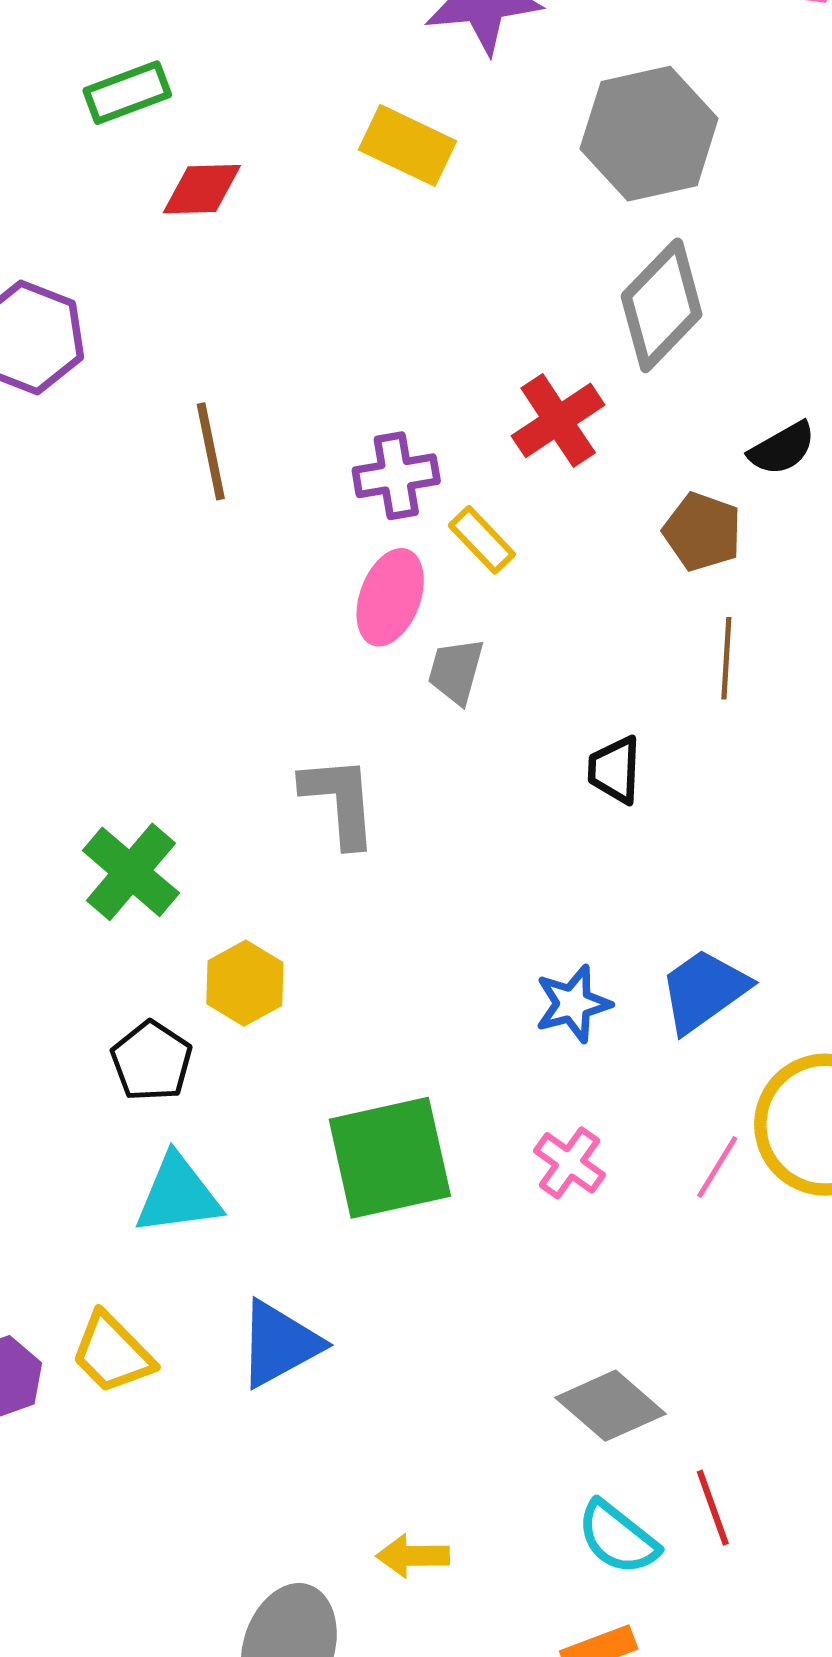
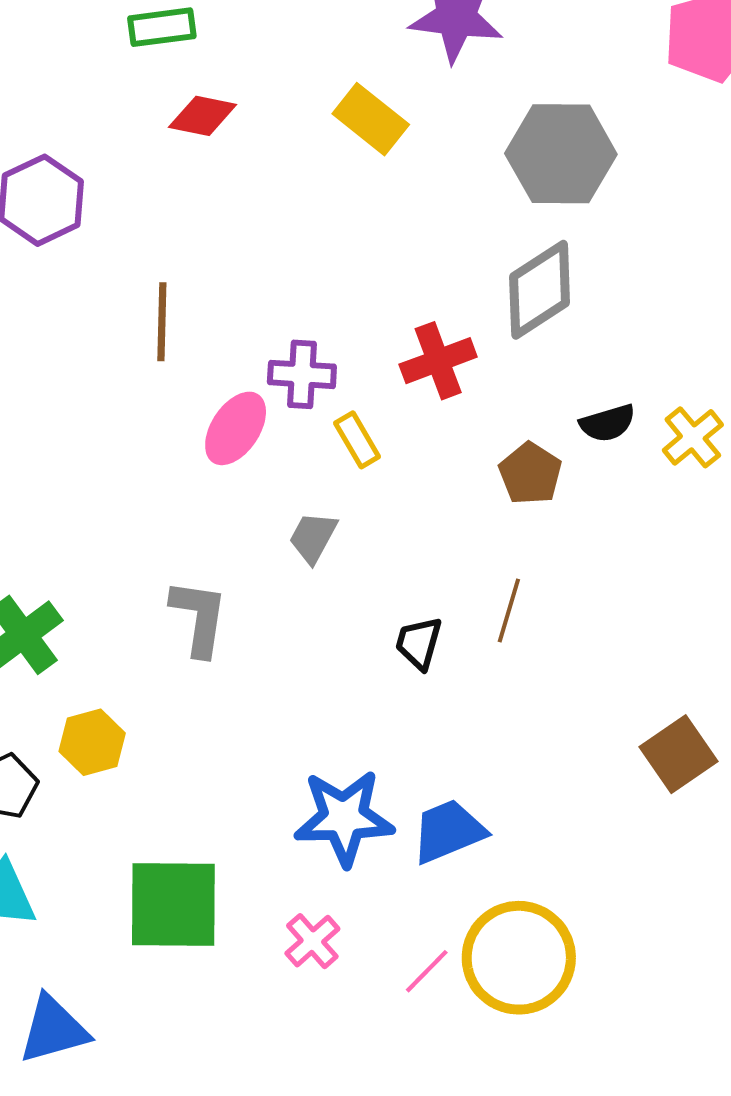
pink ellipse: (390, 597) -> (236, 428), moved
brown line: (726, 658) -> (509, 610), moved
blue star: (573, 1004) -> (344, 818), size x1.6

